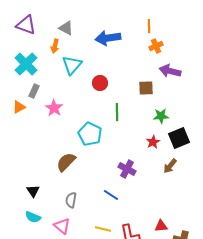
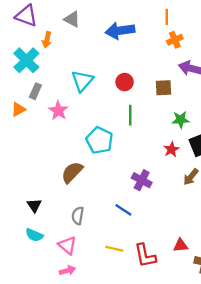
orange arrow: (55, 46) -> (47, 40), moved
cyan triangle: (72, 65) -> (82, 81), moved
red circle: (100, 83) -> (125, 82), moved

